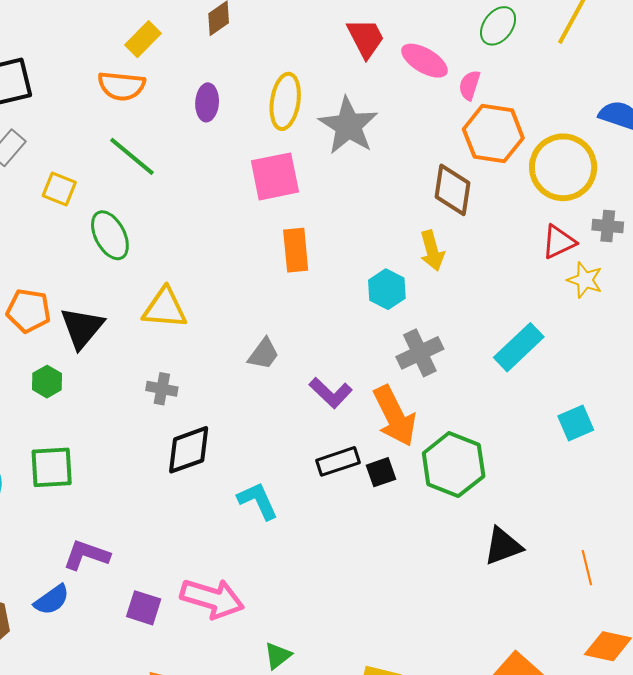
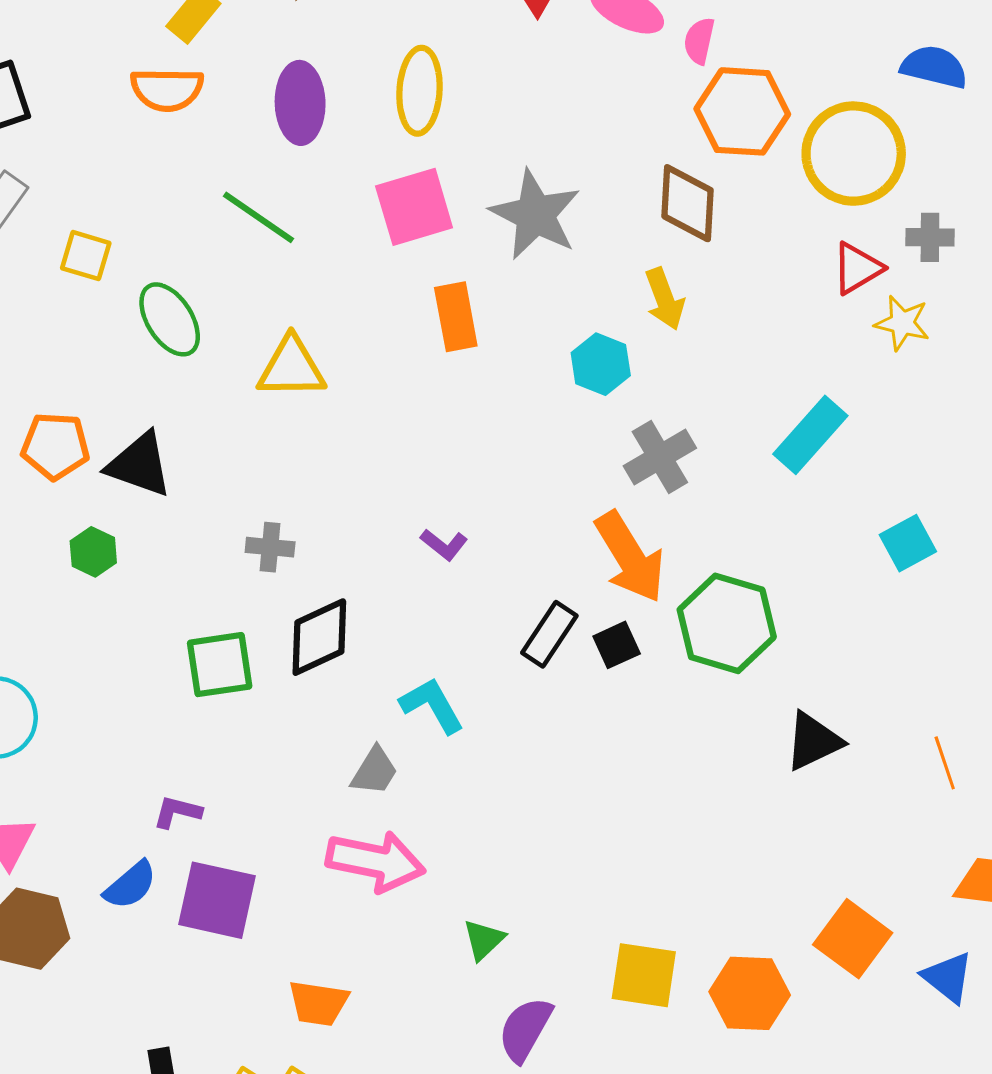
purple ellipse: (207, 102) -> (300, 103), size x1.4
gray star: (348, 126) -> (535, 215), moved
green line: (132, 156) -> (258, 217), moved
yellow triangle: (165, 308) -> (291, 368), moved
black triangle: (82, 328) -> (139, 465), turned -45
gray trapezoid: (264, 354) -> (374, 771), moved
purple L-shape: (331, 393) -> (444, 545), moved, size x0.7
black rectangle: (338, 461) -> (549, 634), turned -33
green square: (52, 467) -> (220, 665), moved
purple L-shape: (86, 555) -> (177, 812), size x0.7
purple square: (144, 608) -> (217, 900), moved, size x1.5

